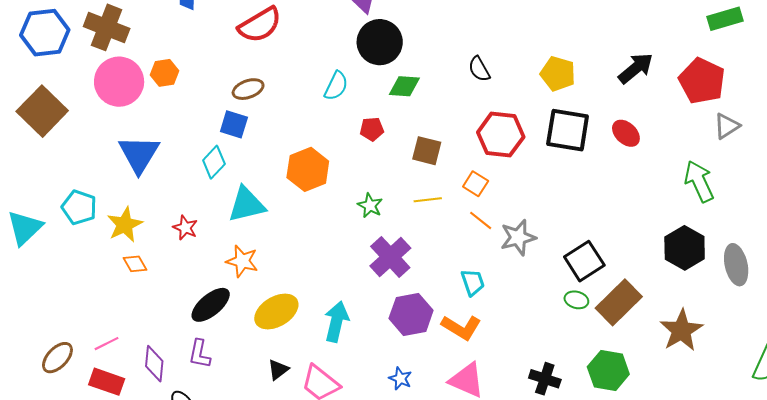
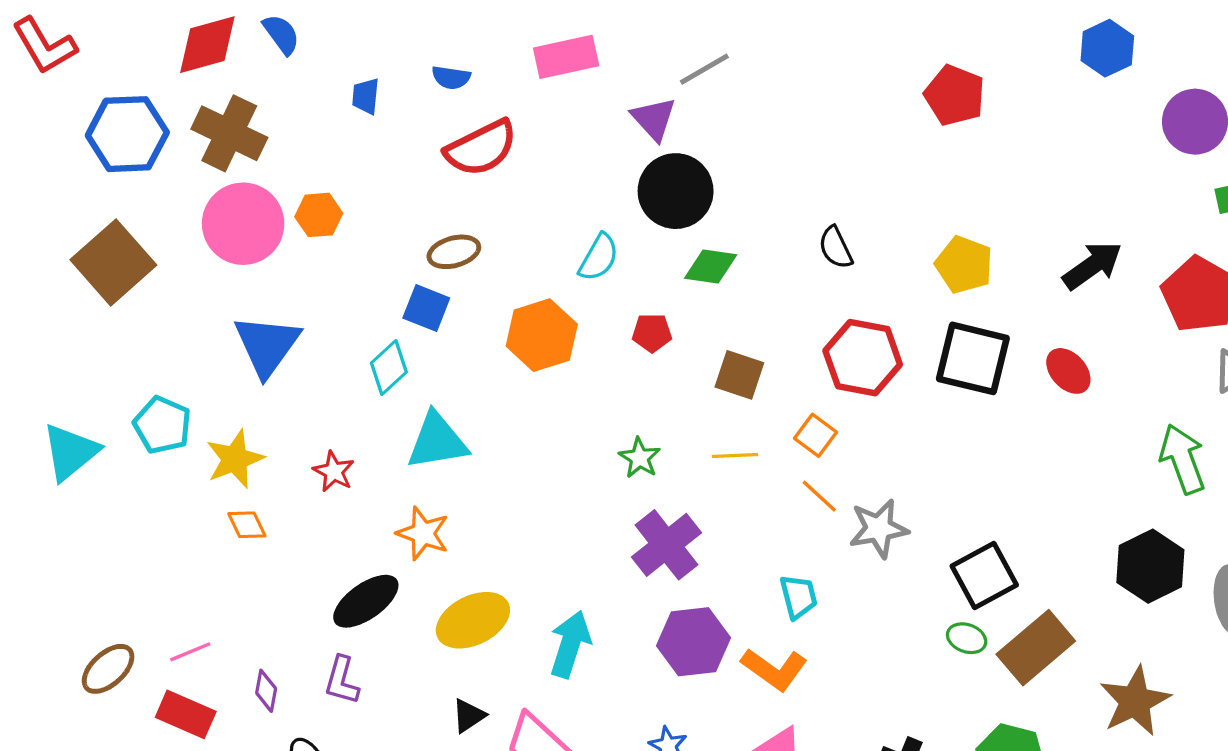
orange hexagon: (308, 169) -> (542, 335), moved
purple diamond: (154, 364) -> (266, 691), size x0.7

